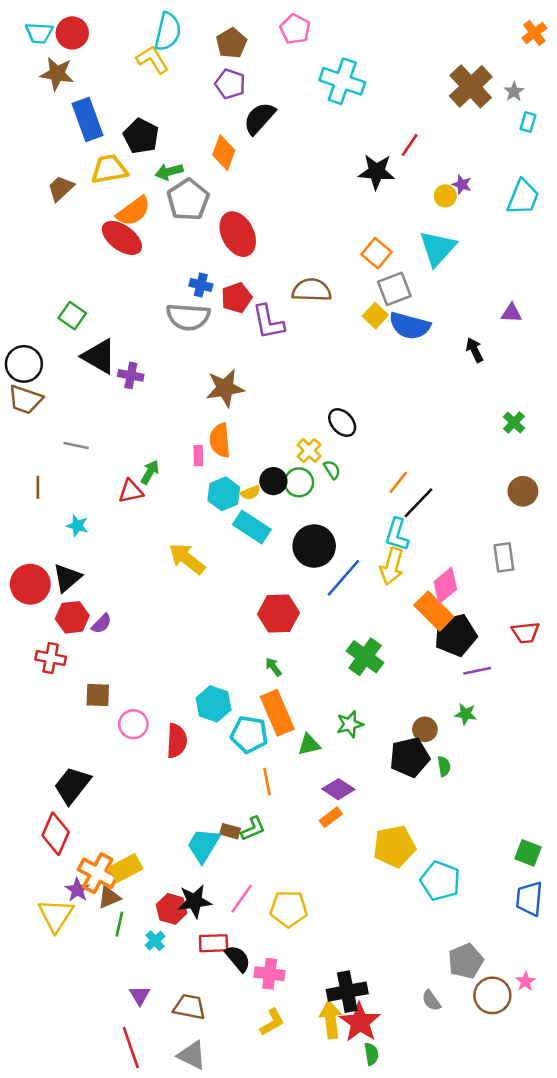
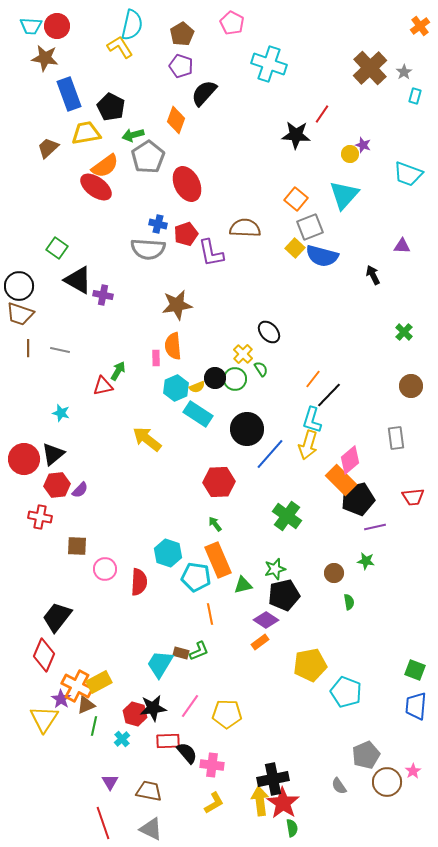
cyan trapezoid: (523, 197) -> (408, 174), moved, turned 88
brown line: (38, 487) -> (28, 348), moved
black pentagon: (410, 757) -> (284, 595), moved

